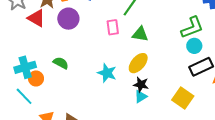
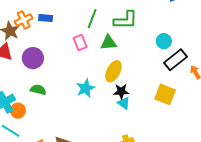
purple circle: (68, 19) -> (33, 58), moved
green L-shape: (192, 28) -> (126, 20), moved, turned 35
cyan star: (107, 73) -> (85, 88), turned -30
cyan triangle: (141, 97) -> (124, 103), turned -40

